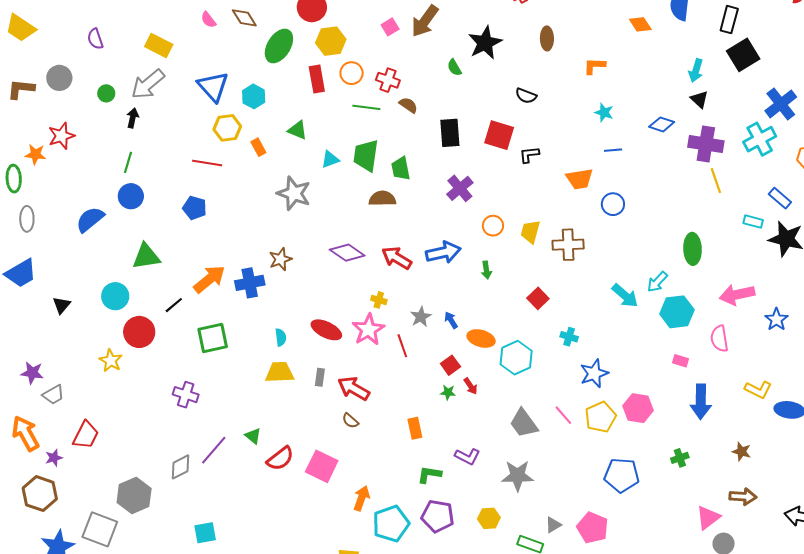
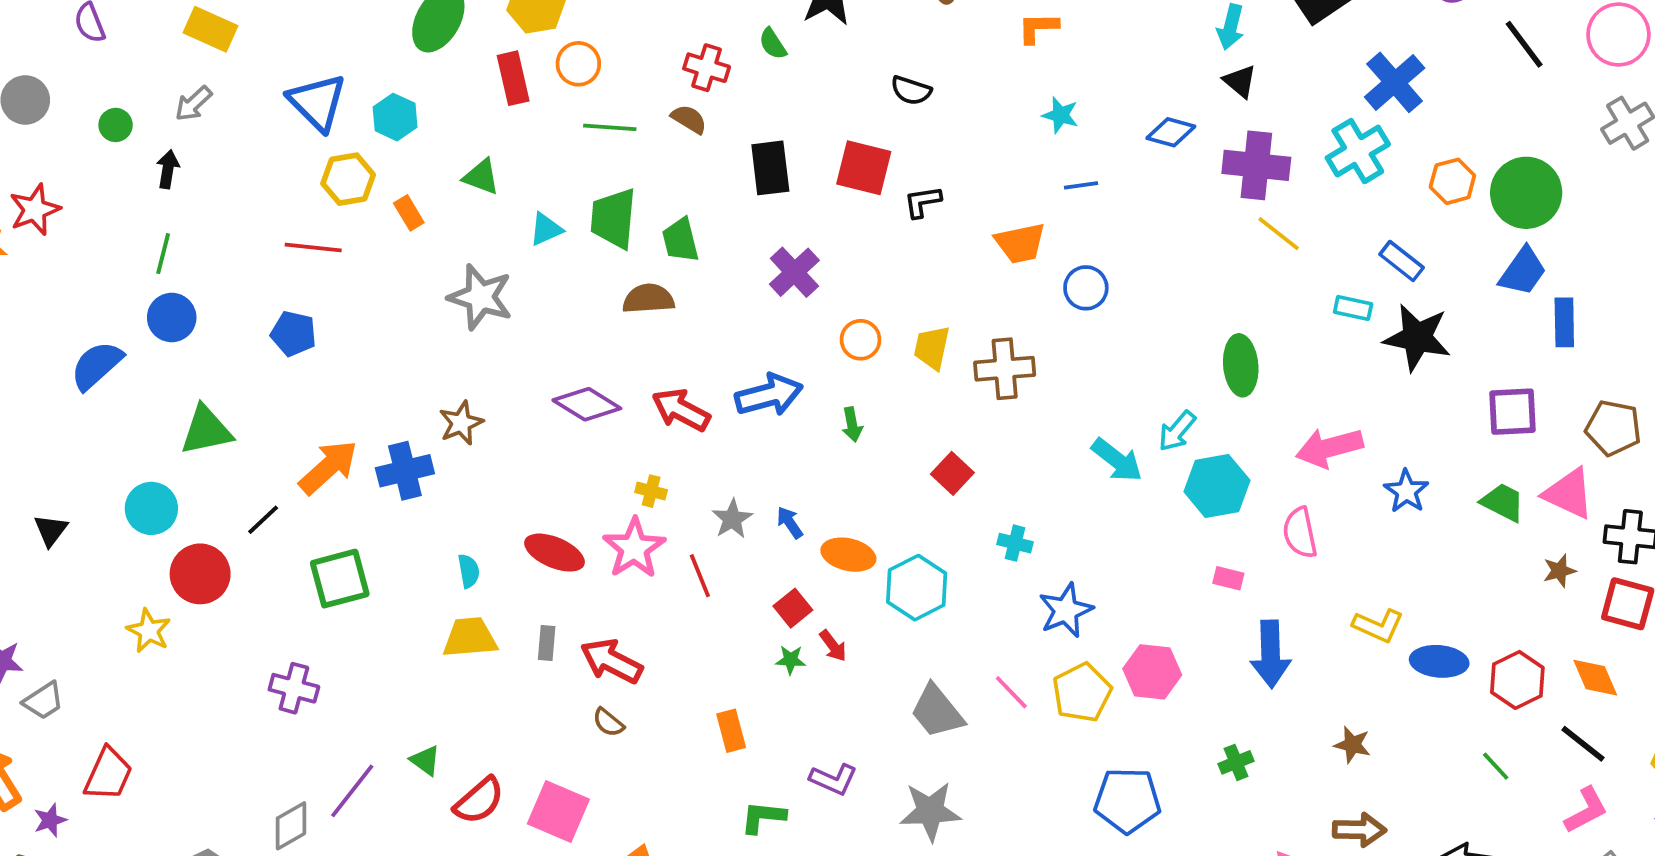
red cross: (388, 80) -> (707, 68), moved
gray arrow: (148, 84) -> (193, 104), size x0.6
yellow line: (716, 181) -> (1279, 234), turned -30

